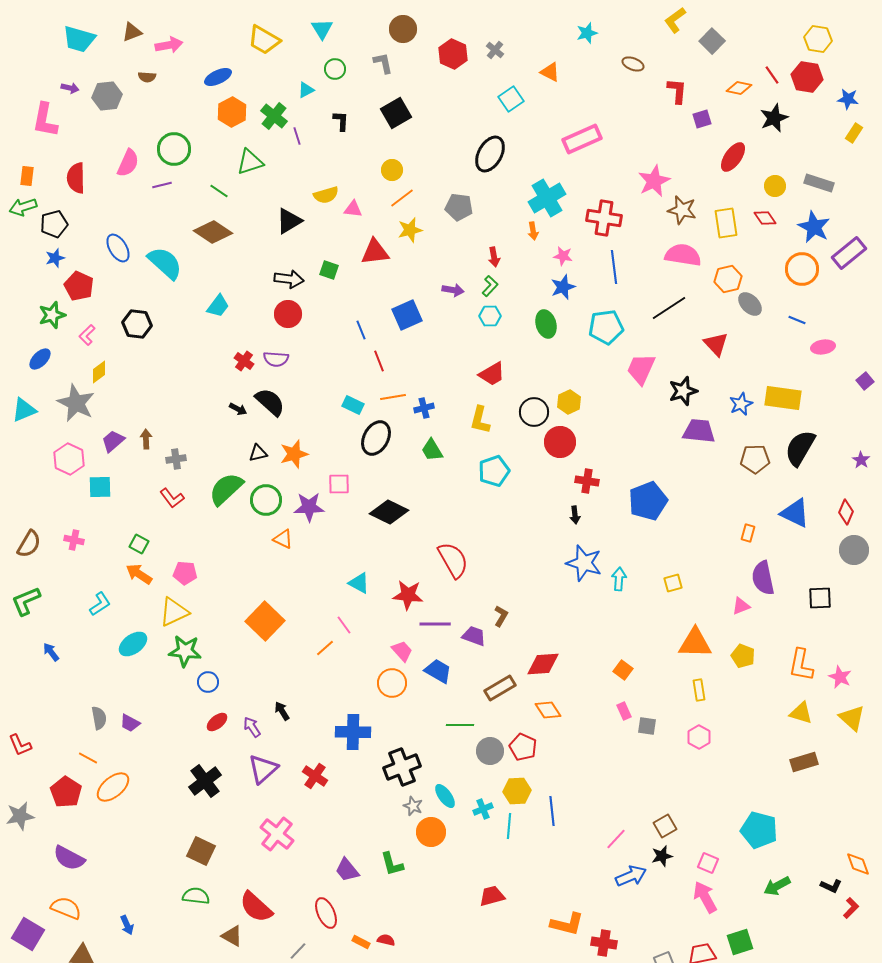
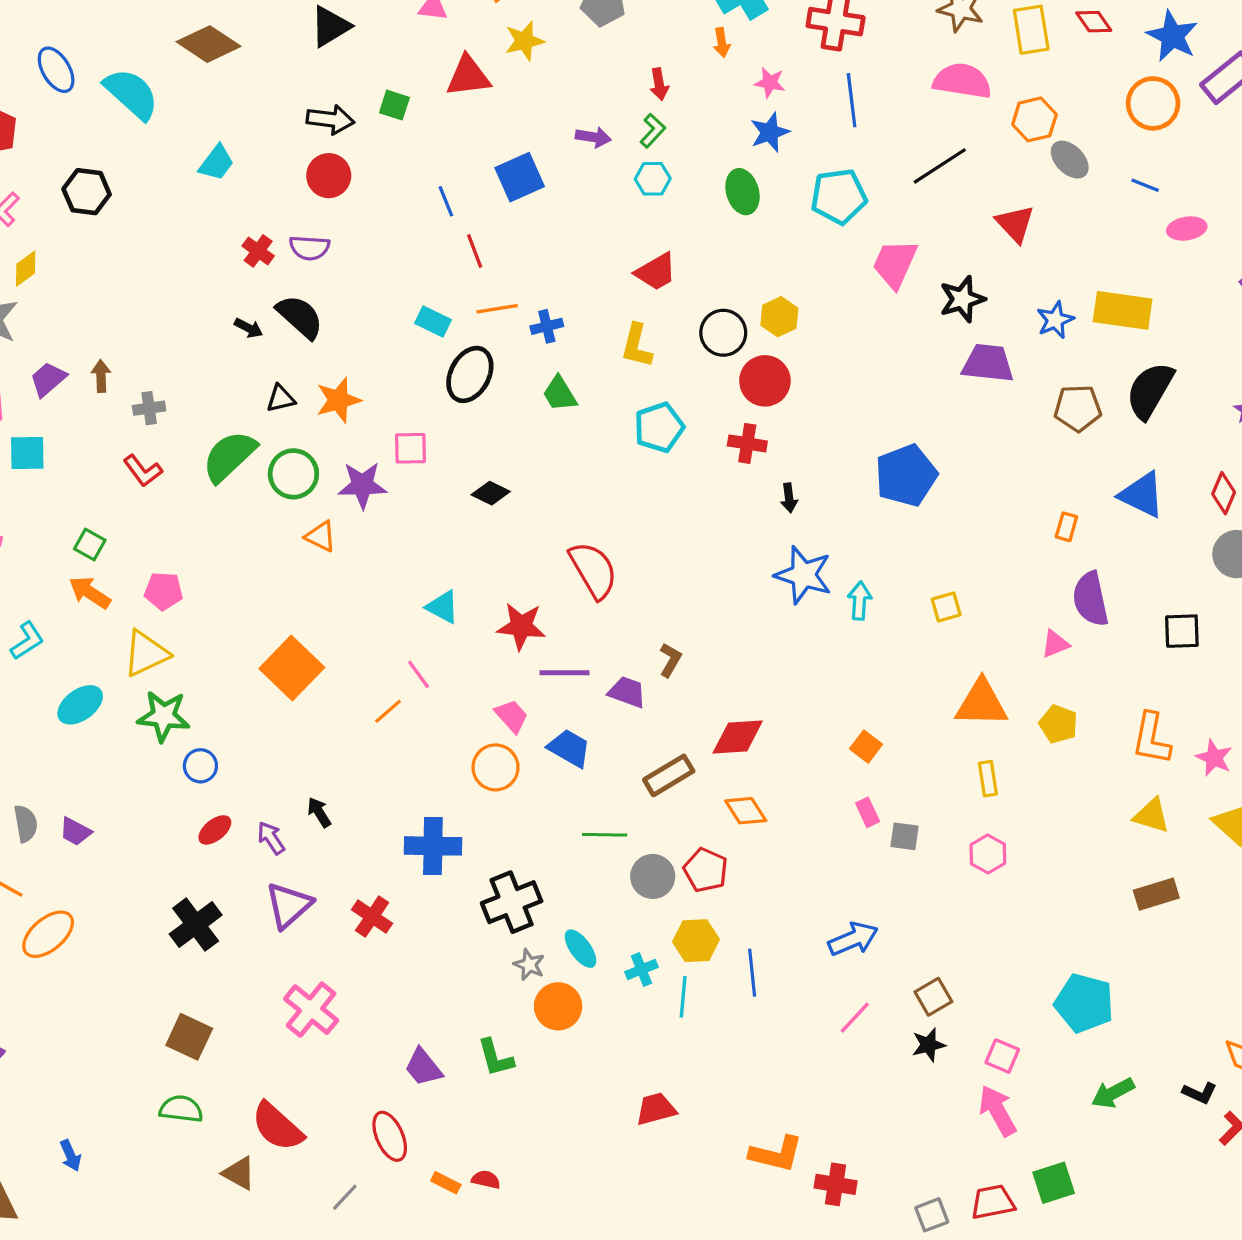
red cross: (587, 481) -> (747, 443), moved
black diamond: (389, 512) -> (491, 493), size x0.6
blue arrow: (631, 876) -> (853, 939), moved

